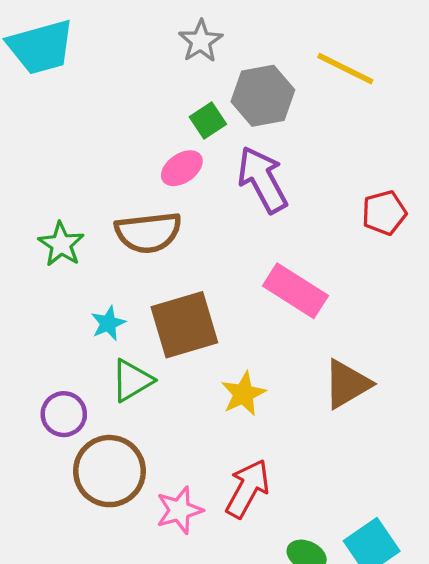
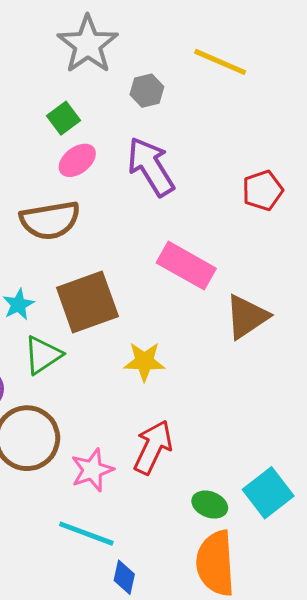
gray star: (201, 41) -> (88, 44), size x1.5
gray hexagon: (263, 96) -> (147, 91), size x0.6
green square: (208, 121) -> (63, 118), moved
brown triangle: (347, 384) -> (247, 317), moved
yellow star: (243, 394) -> (144, 361), turned 30

